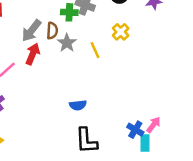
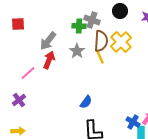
brown semicircle: (52, 31) -> (101, 41), moved, size x1.5
yellow cross: (121, 32) -> (121, 42), size x1.5
blue semicircle: (78, 105) -> (86, 102), turned -48

